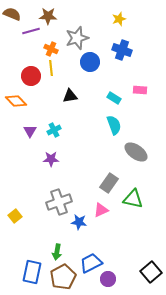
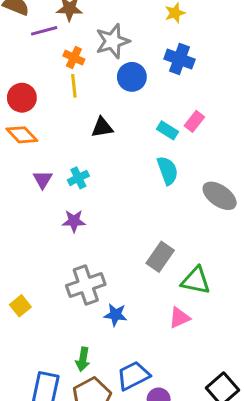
red circle: (31, 76) -> (22, 98), moved
pink rectangle: (140, 90) -> (194, 121), moved, turned -56
gray ellipse: (136, 152) -> (220, 196), moved
pink triangle: (101, 210) -> (179, 318), moved

